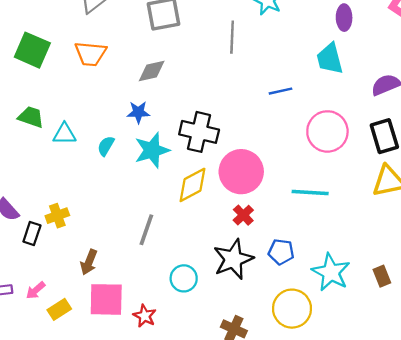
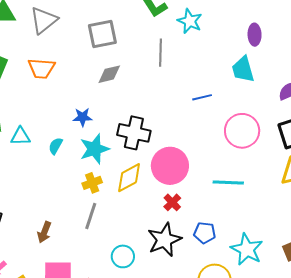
gray diamond: (152, 71) -> (109, 74), moved
yellow cross: (57, 216) -> (92, 183), moved
brown arrow: (89, 262) -> (44, 232), moved

